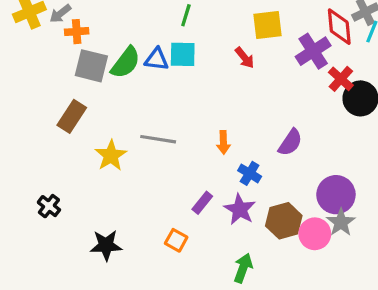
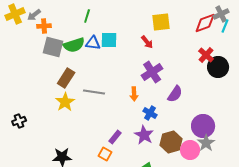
green line: (186, 15) -> (87, 16), moved
red diamond: (339, 27) -> (205, 23), turned 75
purple cross: (313, 51) -> (152, 72), moved
green semicircle: (126, 63) -> (74, 45), turned 35
brown rectangle: (72, 116) -> (66, 78), moved
purple rectangle: (202, 203) -> (115, 137), moved
black cross: (49, 206) -> (19, 121), moved, turned 32

